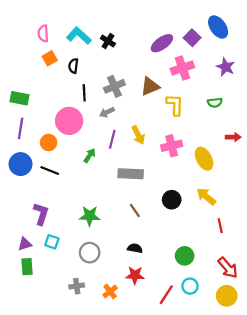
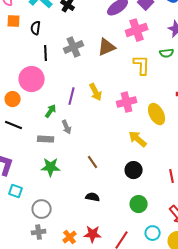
orange square: (50, 58) -> (14, 21), turned 32
green semicircle: (215, 103) -> (167, 53), moved
yellow L-shape: (175, 105) -> (142, 65), moved
gray arrow: (107, 112) -> (67, 127), moved, turned -88
gray rectangle: (131, 174) -> (46, 139), moved, size x0.7
yellow arrow: (206, 196) -> (138, 139), moved
black circle: (172, 200) -> (134, 170), moved
gray circle: (90, 253) -> (42, 209), moved
red star: (135, 275) -> (93, 234), moved
cyan circle: (190, 286) -> (153, 233), moved

